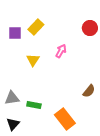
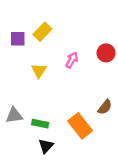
red circle: (90, 28) -> (106, 53), moved
orange rectangle: (65, 119) -> (80, 126), moved
black triangle: (13, 124) -> (46, 146), moved

